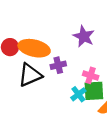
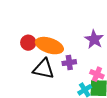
black triangle: (30, 75) -> (44, 69), turned 30

